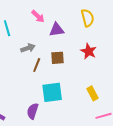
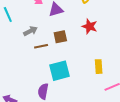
brown line: (37, 65) -> (41, 46), turned 64
yellow rectangle: (92, 93) -> (99, 67), turned 32

